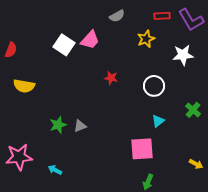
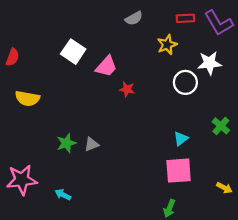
pink trapezoid: (90, 40) -> (106, 66), moved
white circle: (154, 86) -> (185, 82), moved
pink square: (142, 149) -> (179, 171), moved

